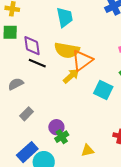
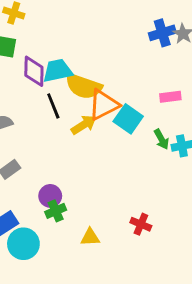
cyan trapezoid: (65, 17) -> (58, 71), moved, turned -100
black line: (37, 63) -> (53, 106), moved, turned 36
cyan square: (103, 90) -> (128, 119), moved

